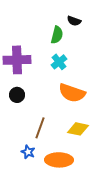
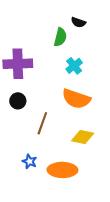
cyan cross: (59, 62) -> (74, 66), moved
brown line: (40, 128) -> (42, 123), moved

